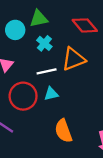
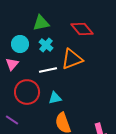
cyan circle: (15, 30) -> (20, 44), moved
cyan triangle: (51, 94) -> (55, 98), moved

